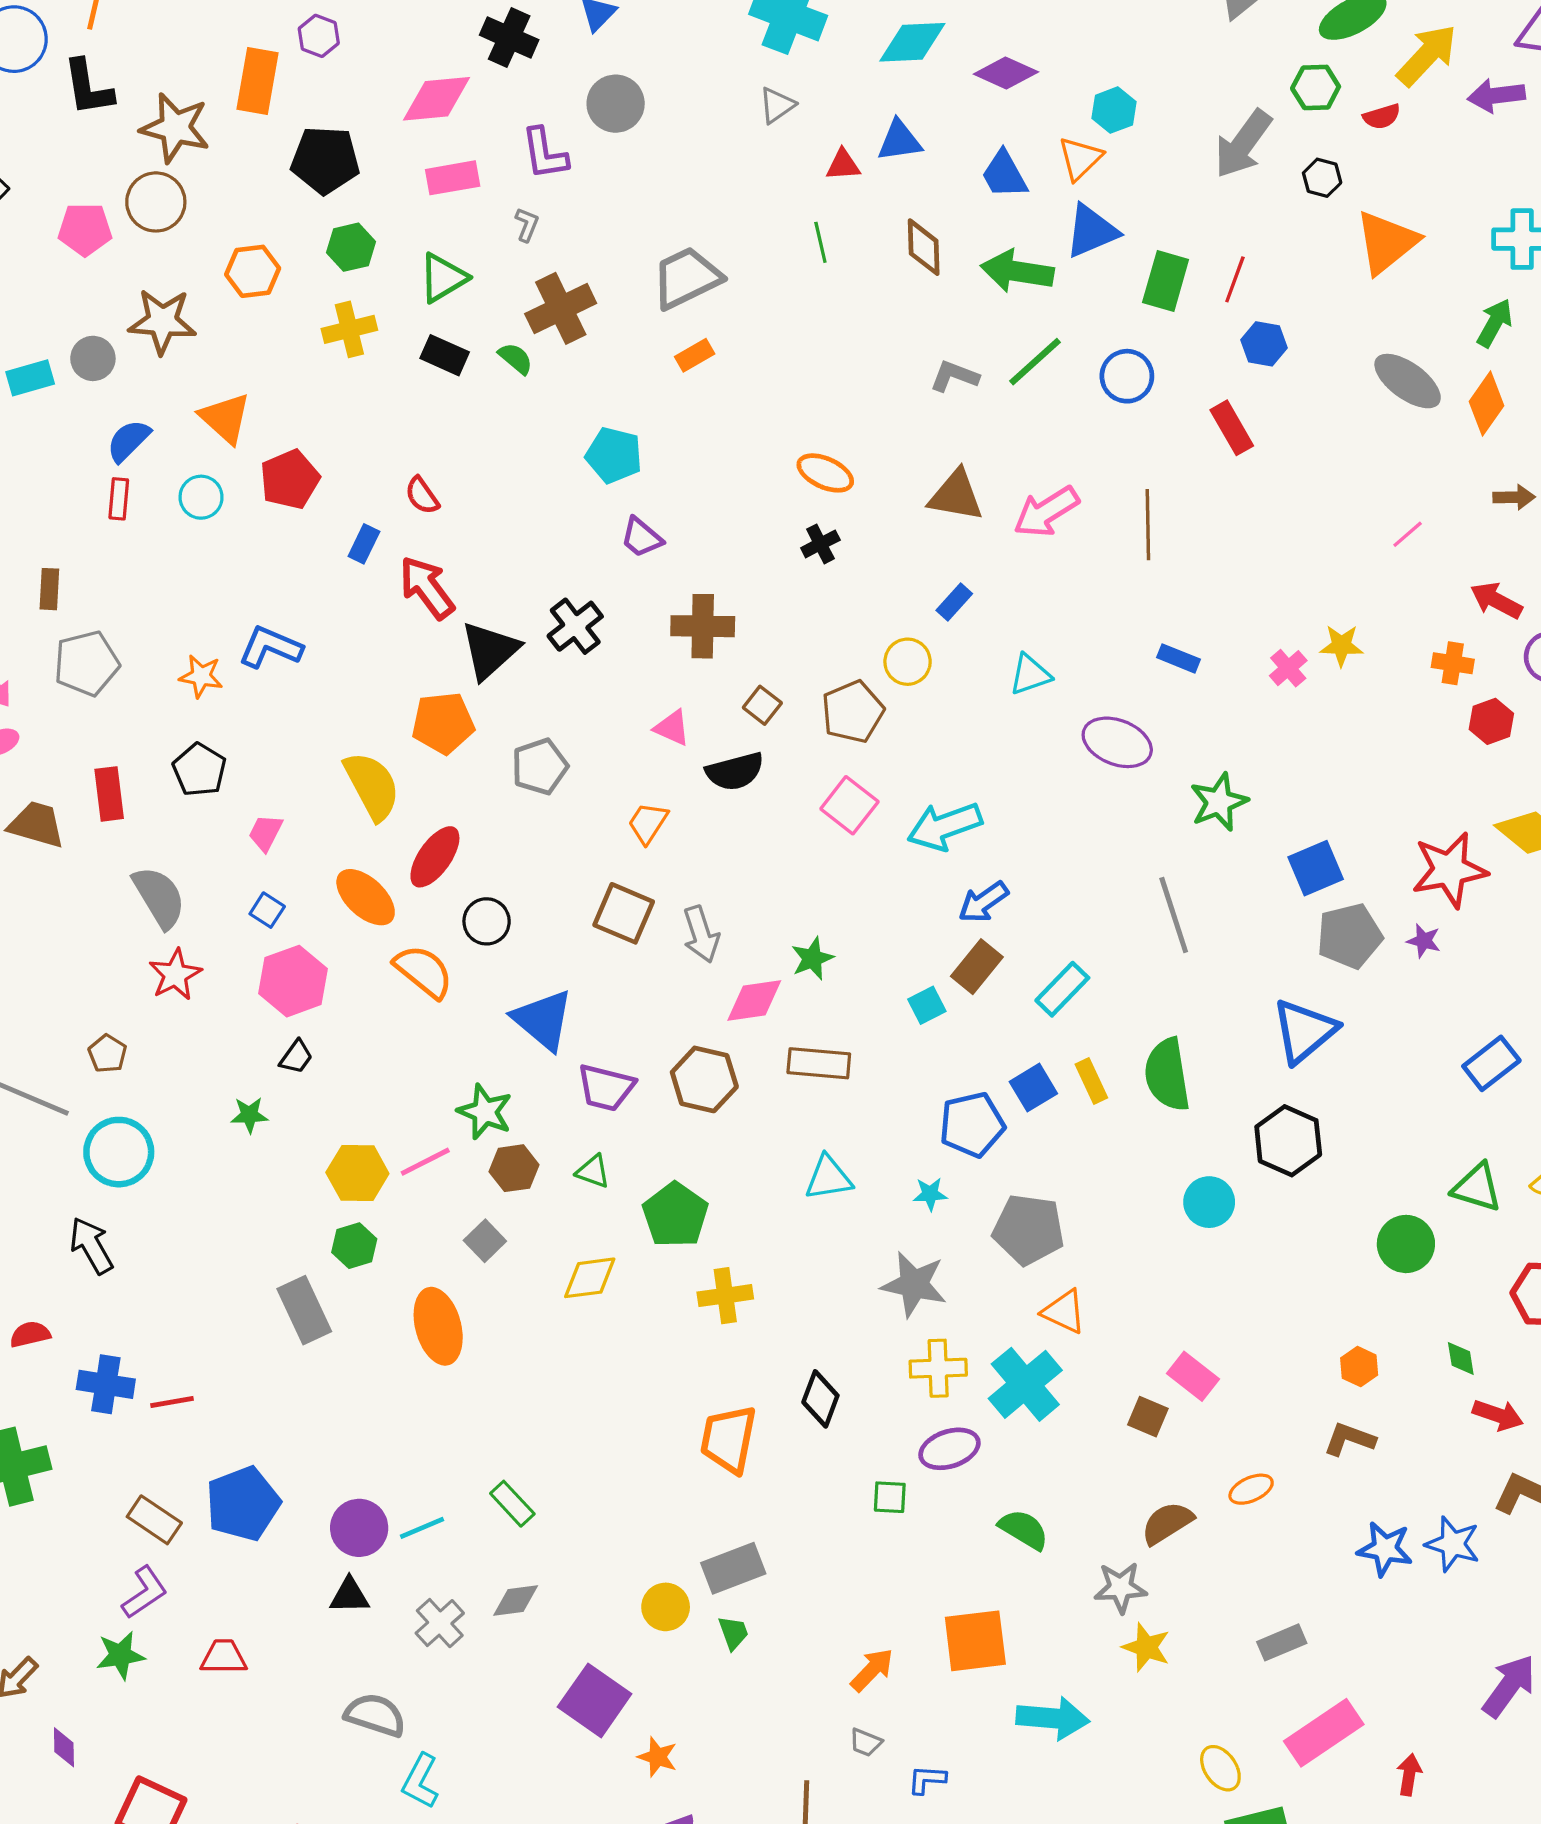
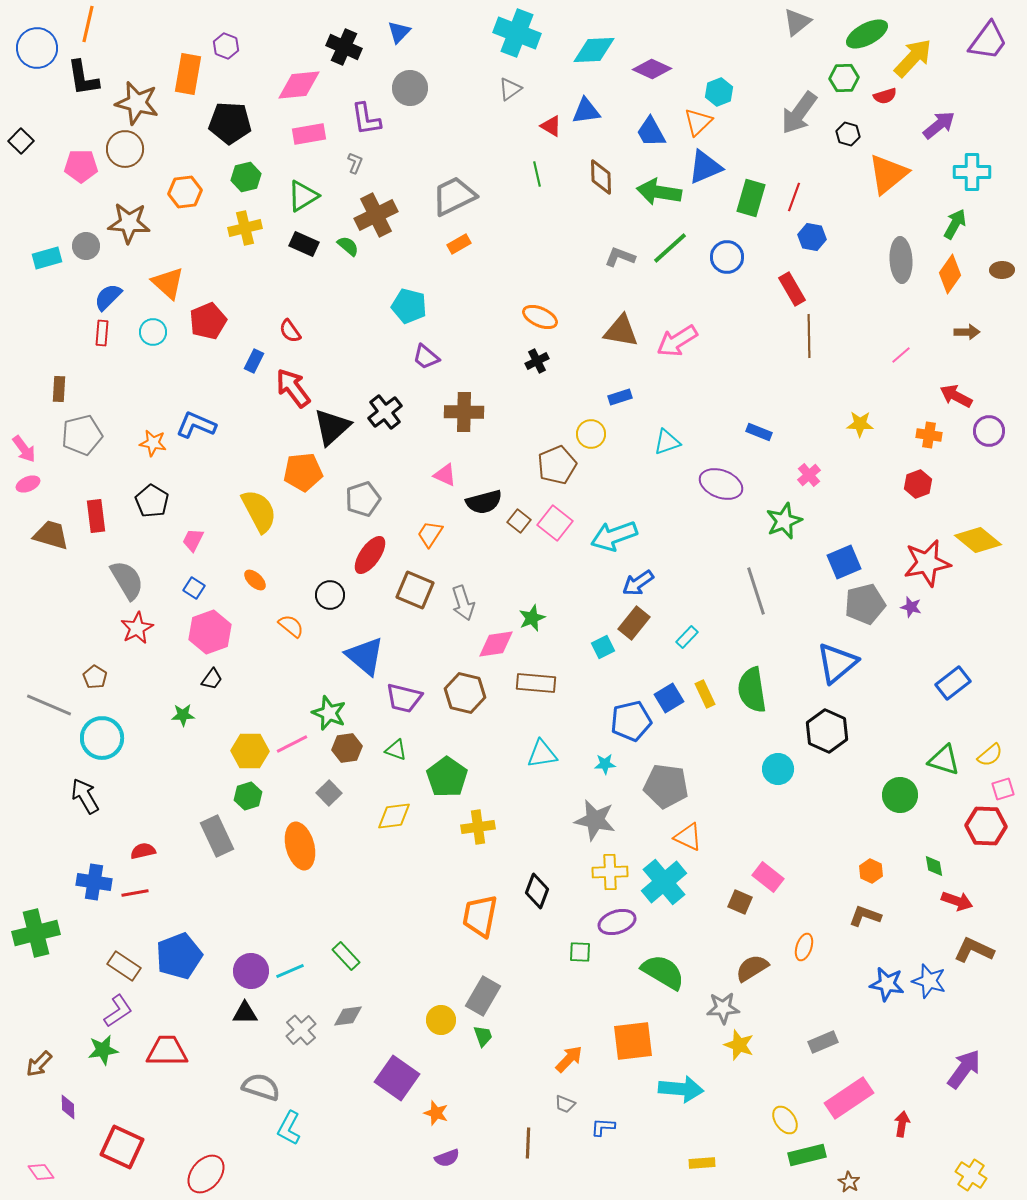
purple arrow: (1496, 96) -> (939, 125), moved, turned 148
red triangle: (843, 165) -> (551, 126), turned 35
gray ellipse: (1408, 381) -> (901, 260), turned 51
brown line: (1148, 525) -> (809, 336), moved
blue rectangle: (954, 602) -> (620, 397), turned 30
pink cross: (1288, 668) -> (809, 475), moved
brown square: (762, 705) -> (519, 521), moved
red hexagon: (1491, 721) -> (918, 484), moved
red ellipse: (435, 857) -> (370, 555), moved
orange ellipse: (366, 897) -> (255, 580), size x0.6
orange semicircle: (424, 971) -> (291, 626), size x0.7
cyan rectangle: (1062, 989) -> (687, 637), size x0.7
red semicircle: (30, 1334) -> (143, 851), moved
orange ellipse: (1251, 1489) -> (804, 947), turned -48
green semicircle: (1024, 1529) -> (663, 972), size x1.4
gray rectangle: (733, 1568) -> (483, 996), turned -39
red trapezoid: (224, 1657) -> (167, 1051), size x1.4

